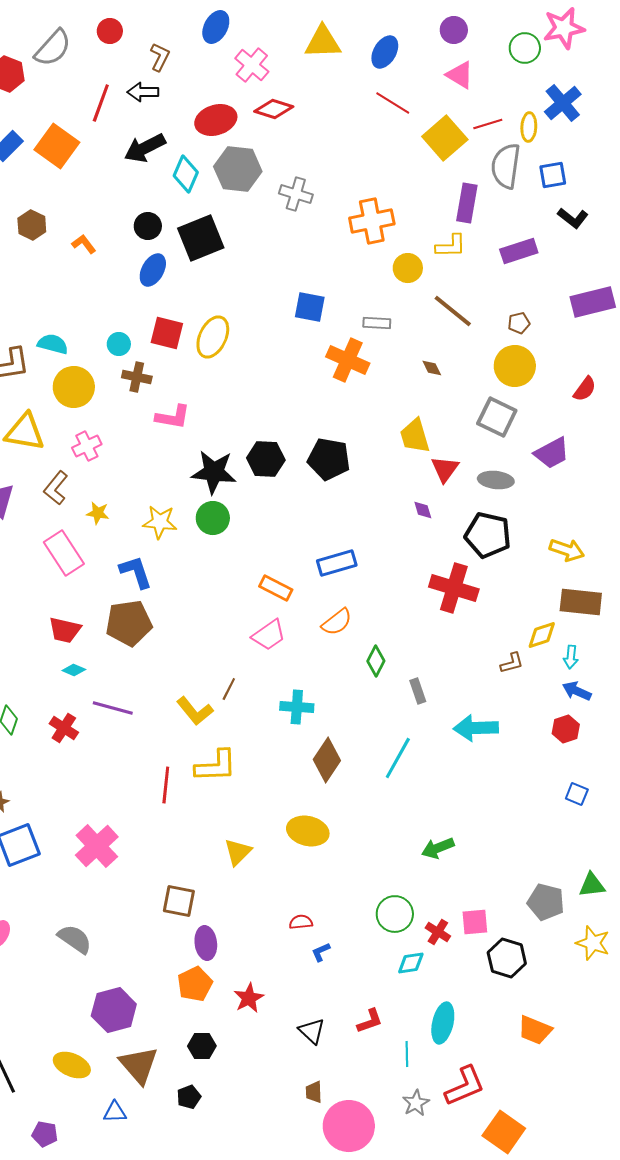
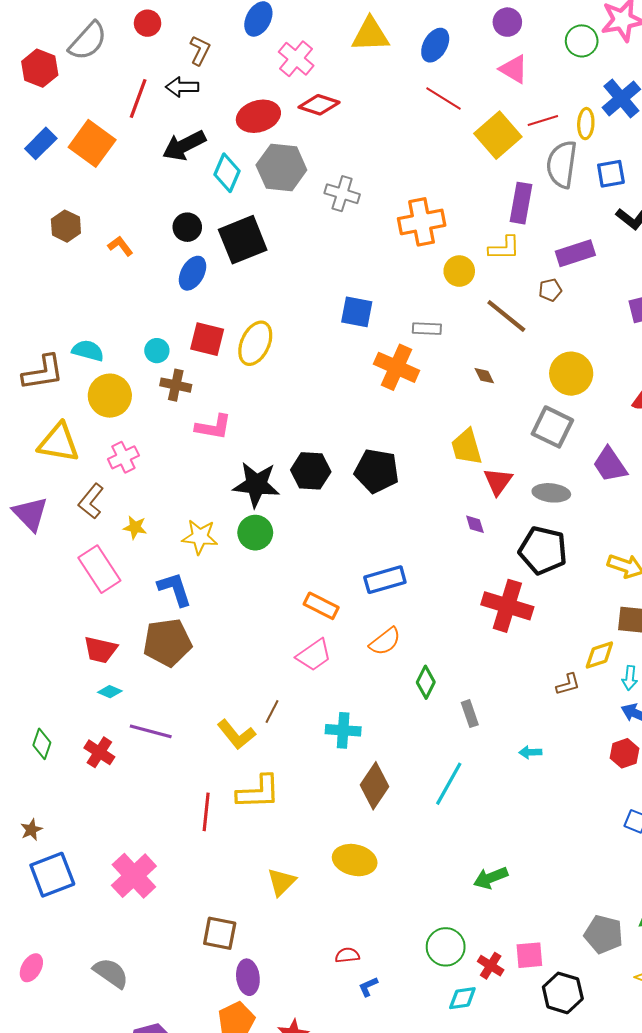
brown pentagon: (519, 323) -> (550, 290), moved
purple trapezoid: (552, 453) -> (610, 465), turned 84
cyan arrow: (476, 728) -> (530, 752), size x0.5

